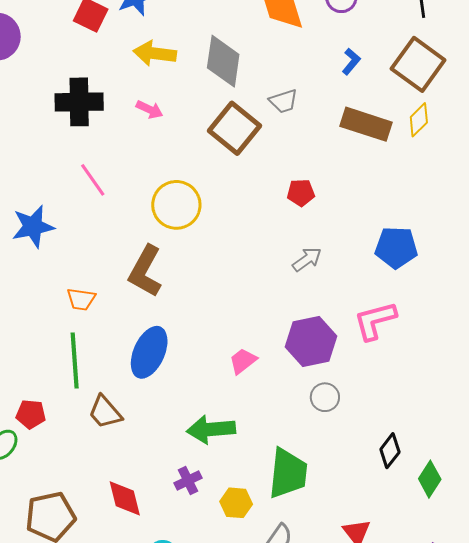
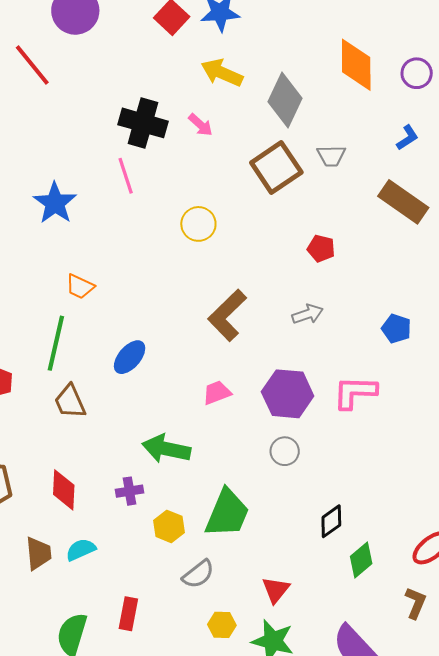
black cross: (79, 102) -> (143, 123), moved
yellow circle: (176, 205) -> (198, 224), size x0.7
blue star: (33, 227) -> (55, 203), turned 30
blue pentagon: (396, 247) -> (396, 329), size x0.7
brown L-shape: (145, 271) -> (227, 315), moved
blue ellipse: (149, 352) -> (130, 357), size x0.7

